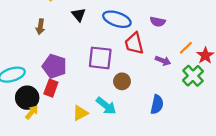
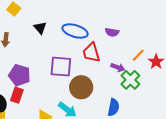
green cross: (193, 76) -> (130, 80), moved
brown circle: (122, 81) -> (81, 87), size x1.5

